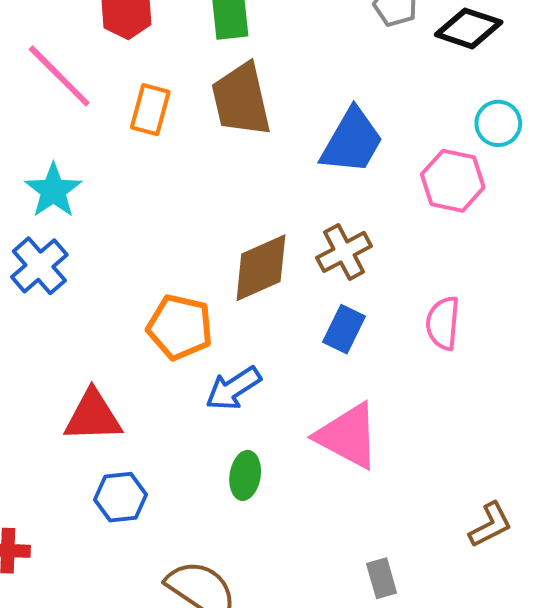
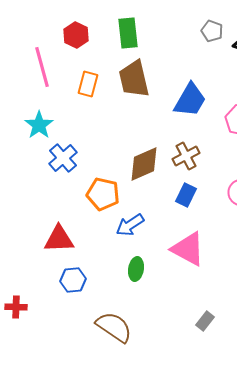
pink line: (59, 76) -> (42, 67), turned 30
blue cross: (39, 266) -> (63, 158), moved
gray rectangle: (382, 578) -> (205, 321), turned 54

